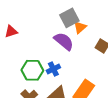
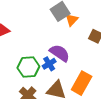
purple semicircle: (64, 41) -> (60, 53), moved

